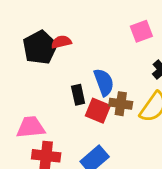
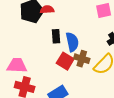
black rectangle: (78, 95) -> (56, 36), moved

